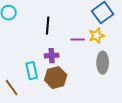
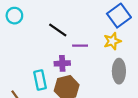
black line: (48, 26) -> (58, 30), turned -60
purple line: (78, 40) -> (80, 46), moved

